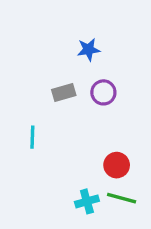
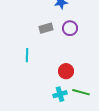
red circle: (117, 165) -> (66, 71), moved

